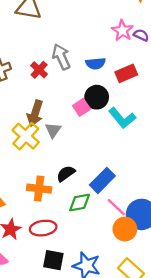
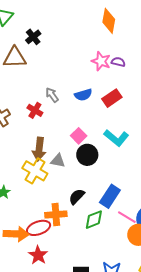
gray arrow: (61, 57) -> (52, 95), size x0.7
black circle: (97, 97) -> (87, 155), moved
gray triangle: (53, 130) -> (58, 161), turned -42
red ellipse: (43, 228) -> (39, 228), moved

